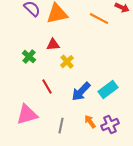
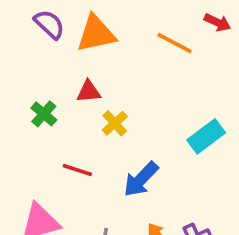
red line: (47, 87) -> (77, 170), turned -42
cyan rectangle: (108, 90) -> (206, 136), moved

